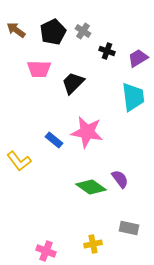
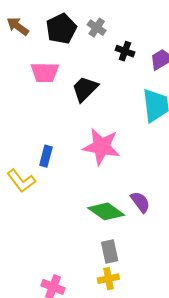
blue rectangle: (54, 140) -> (46, 156), moved, turned 66
gray rectangle: (129, 228) -> (110, 252), moved, turned 66

